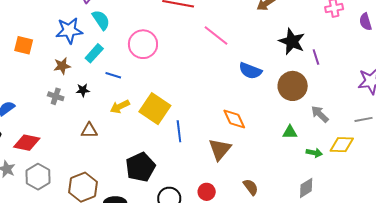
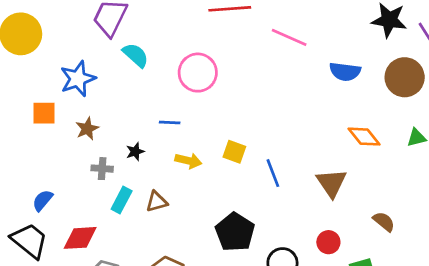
blue star: (69, 31) -> (78, 79), moved
cyan rectangle: (94, 53) -> (122, 200), moved
brown star: (62, 66) -> (87, 129), moved
yellow arrow: (120, 107) -> (188, 161), turned -126
yellow square: (155, 109) -> (234, 152), size x0.6
orange diamond: (234, 119) -> (364, 137), moved

